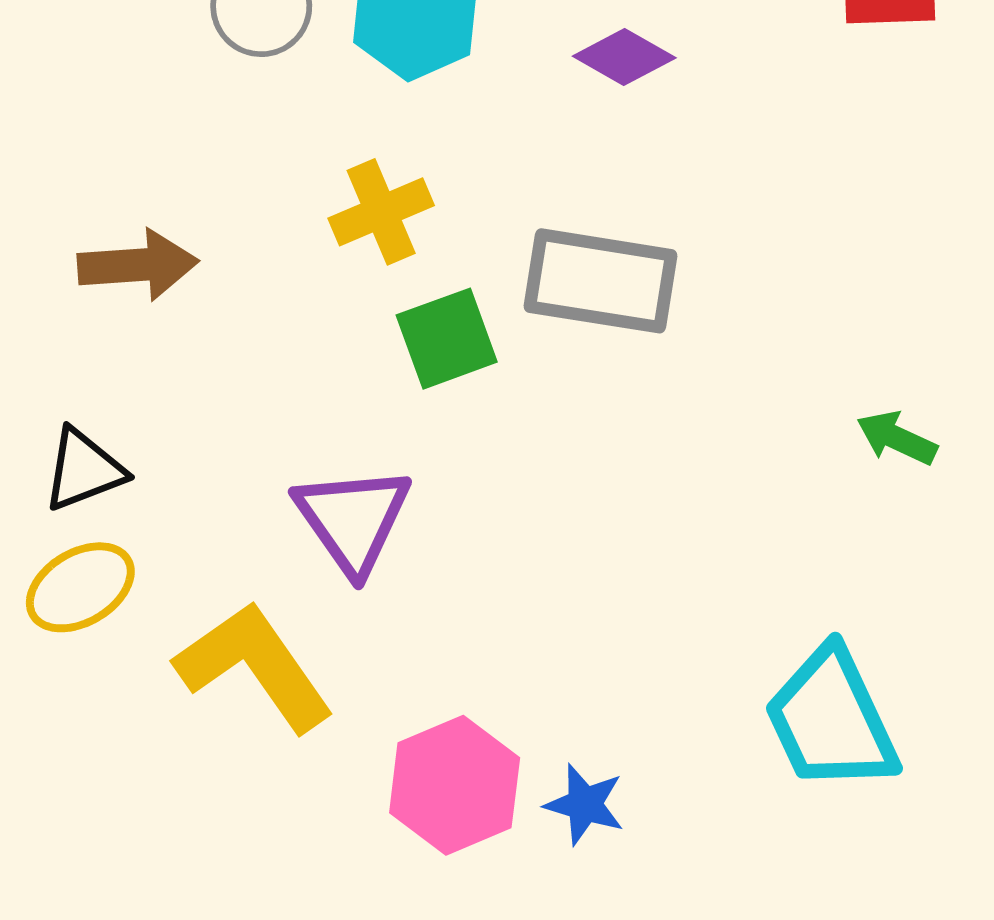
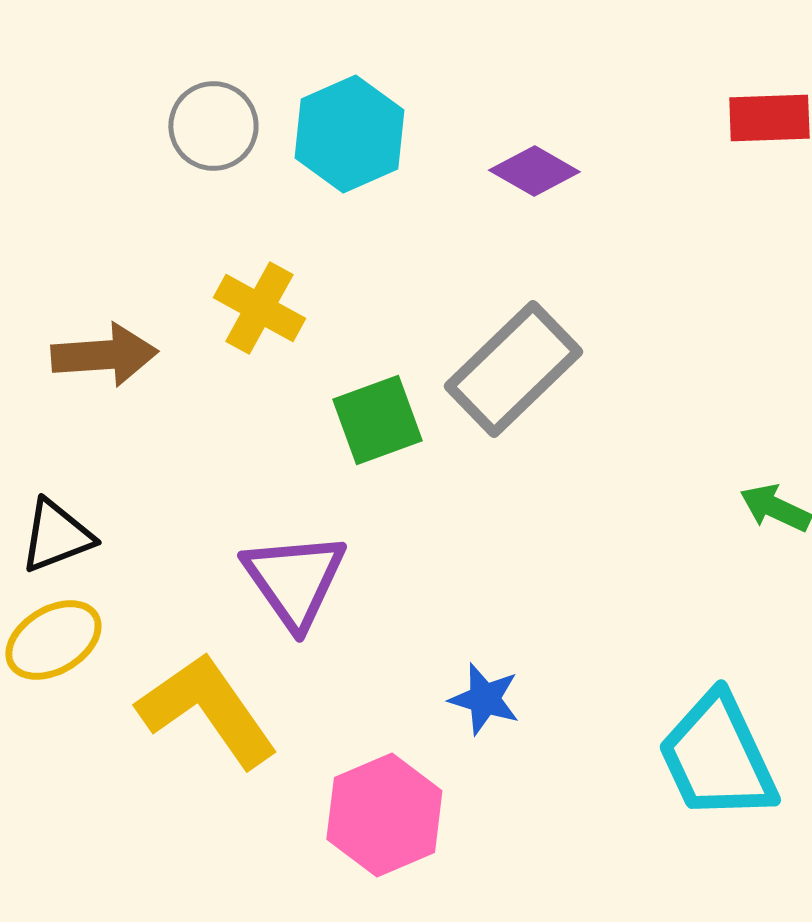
yellow cross: (381, 212) -> (259, 308), moved, turned -38
gray rectangle: (600, 281) -> (513, 369), turned -53
blue star: (585, 804) -> (484, 699), moved

